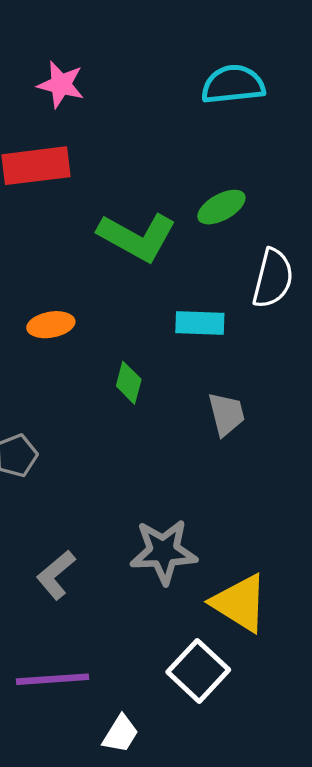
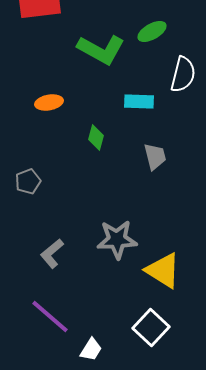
white square: (198, 671) -> (151, 327), moved
purple line: (53, 679) -> (50, 316), turned 45

